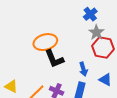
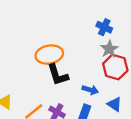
blue cross: (90, 14) -> (104, 27), turned -32
blue arrow: (83, 69) -> (90, 90), turned -64

